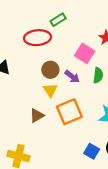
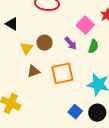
brown circle: (50, 70) -> (45, 43), moved
yellow triangle: (50, 90) -> (27, 48), moved

